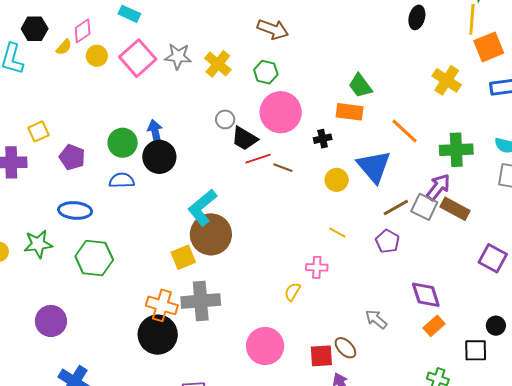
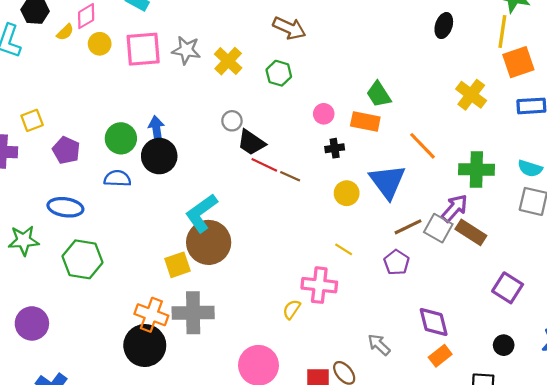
pink square: (138, 58) -> (143, 49), turned 33
pink circle: (281, 112) -> (324, 114), moved, size x0.5
red line: (258, 159) -> (264, 165), turned 40
pink cross: (317, 267) -> (319, 285), size x1.5
black circle: (496, 326) -> (504, 345), moved

